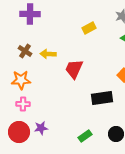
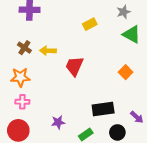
black rectangle: (102, 98) -> (103, 109), moved
purple star: (41, 128) -> (58, 122), moved

